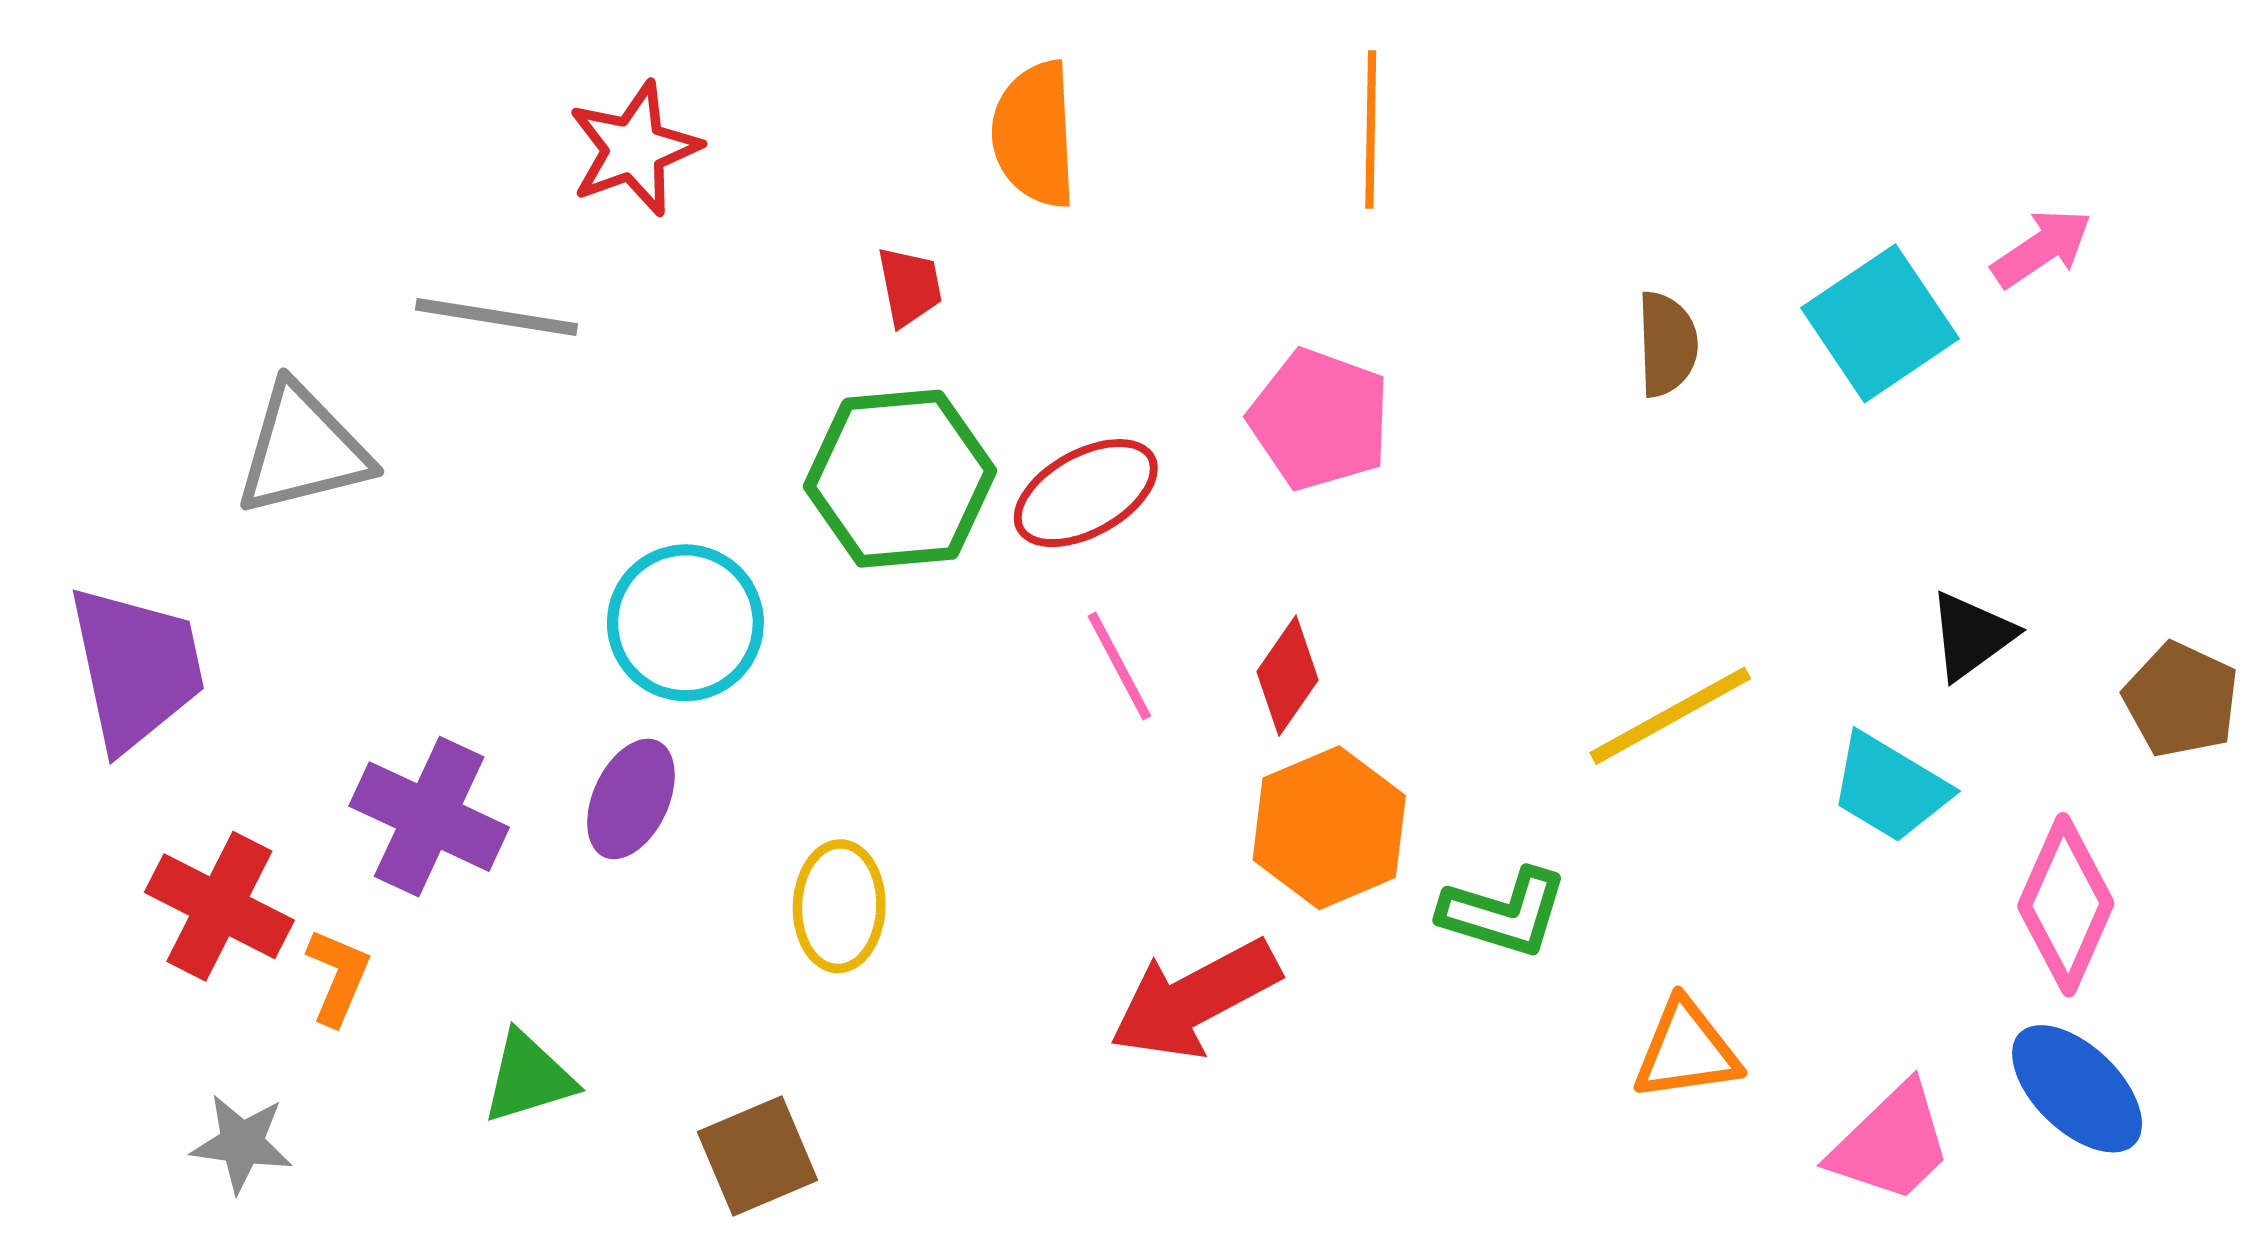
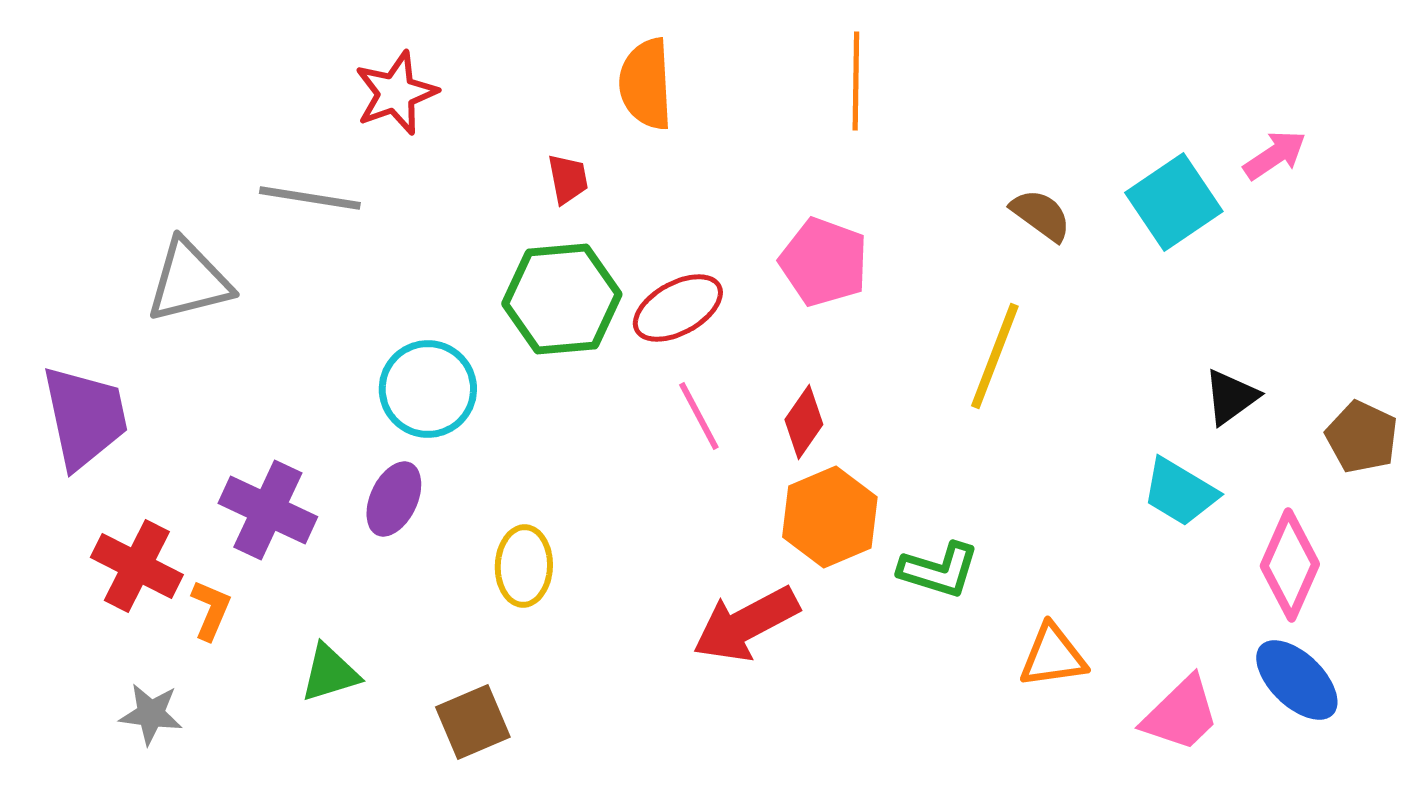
brown semicircle: (1667, 344) -> (1041, 215), turned -52
yellow line: (1670, 716) -> (995, 356), moved, turned -40

